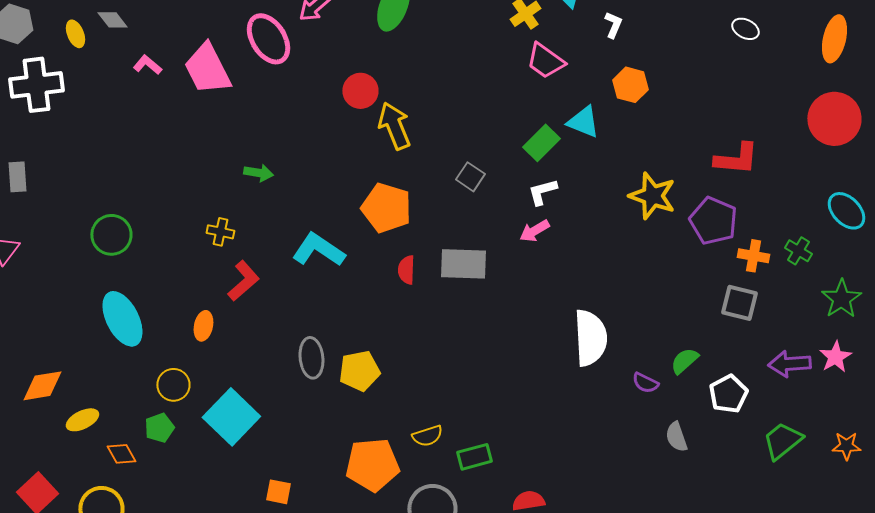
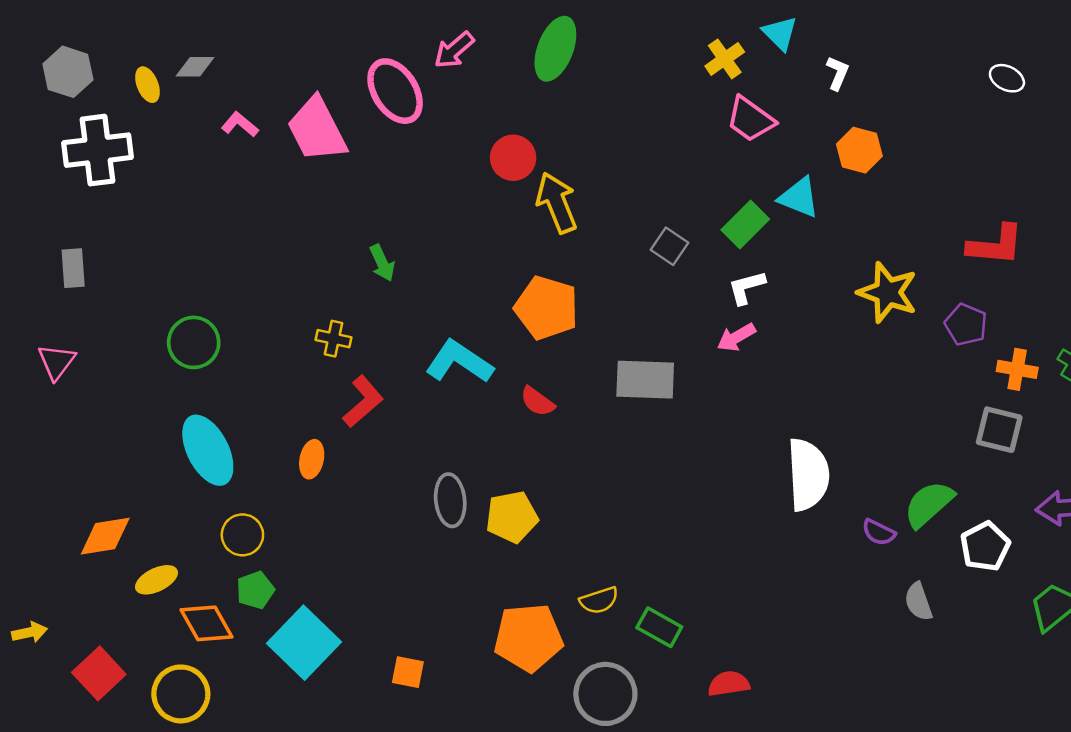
gray diamond: (112, 20) -> (195, 67), turned -52
green arrow: (258, 173) -> (382, 263), turned 56
gray square: (470, 177) -> (670, 246), moved
purple pentagon: (713, 221) -> (966, 325), size x0.7
red semicircle: (406, 270) -> (537, 401), moved, turned -56
green semicircle: (684, 361) -> (929, 504), size x1.4
yellow circle: (173, 385) -> (242, 535), moved
cyan square: (231, 417) -> (304, 643), moved
orange diamond: (121, 454) -> (207, 623), size x1.4
green rectangle: (474, 457) -> (659, 627), turned 44

